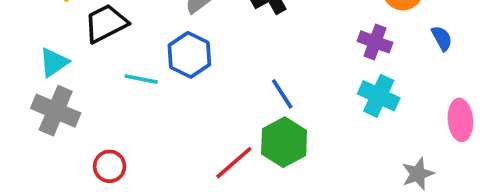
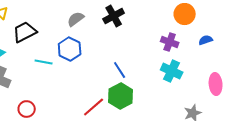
blue semicircle: (442, 38) -> (206, 40), turned -80

